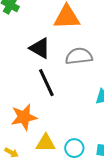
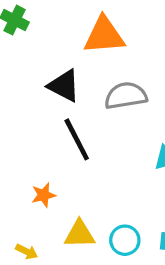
orange star: (24, 117) -> (44, 195), size x0.6

